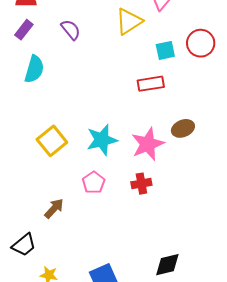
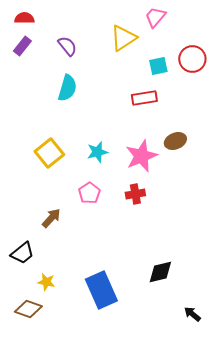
cyan semicircle: (34, 69) -> (67, 88), moved
cyan star: (102, 140) -> (97, 152), size x0.7

